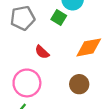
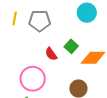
green square: (59, 17) -> (71, 46), moved

